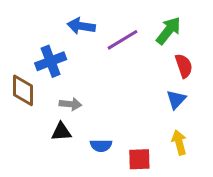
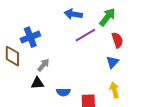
blue arrow: (81, 26) -> (73, 14), moved
purple line: (123, 40) -> (85, 35), moved
gray arrow: (70, 104) -> (43, 65), turned -56

